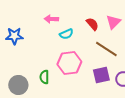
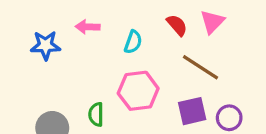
pink arrow: (51, 19) -> (88, 27), moved
cyan semicircle: (66, 34) -> (133, 42), turned -48

